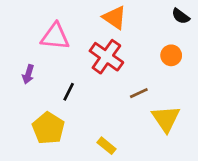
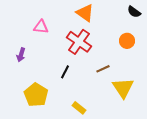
pink triangle: (55, 36) -> (41, 27), size x0.7
black line: (69, 92) -> (65, 72), moved

